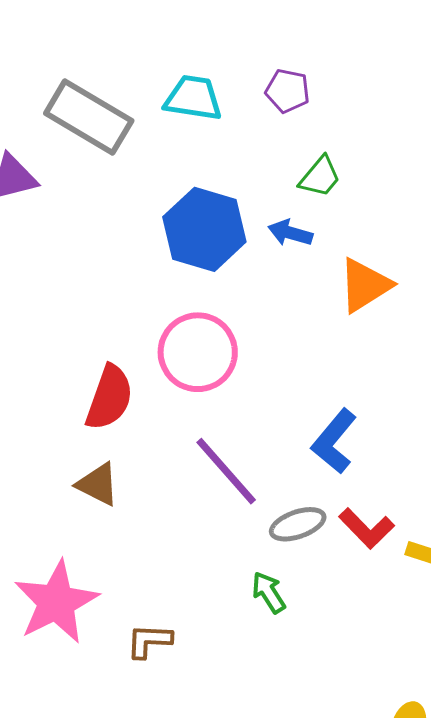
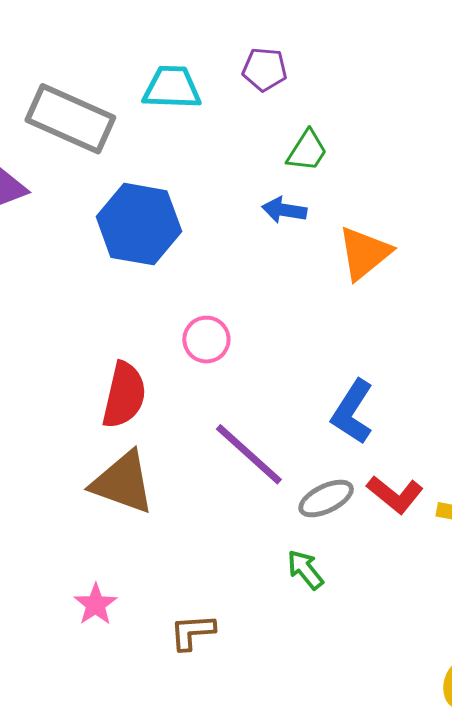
blue hexagon: (204, 229) -> (139, 224), moved
pink circle: (198, 352) -> (206, 340), size x0.6
brown triangle: (98, 484) -> (123, 483), size x1.5
pink star: (56, 602) -> (96, 604), size x0.5

